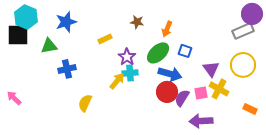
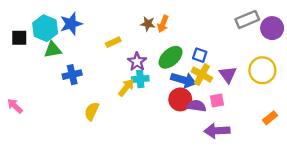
purple circle: (252, 14) -> (272, 28), moved
cyan hexagon: (26, 17) -> (45, 28), moved
orange arrow: (167, 29) -> (163, 24), moved
gray rectangle: (243, 31) -> (247, 19), moved
black square: (18, 35) -> (19, 38), size x0.7
yellow cross: (219, 89) -> (202, 75), moved
purple semicircle: (182, 98) -> (196, 106), turned 66
orange rectangle: (250, 109) -> (270, 118), turned -64

